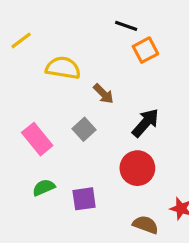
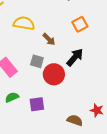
orange square: (145, 50) -> (80, 24), moved
gray square: (84, 129) -> (37, 61), turned -32
red circle: (137, 168) -> (54, 74), moved

